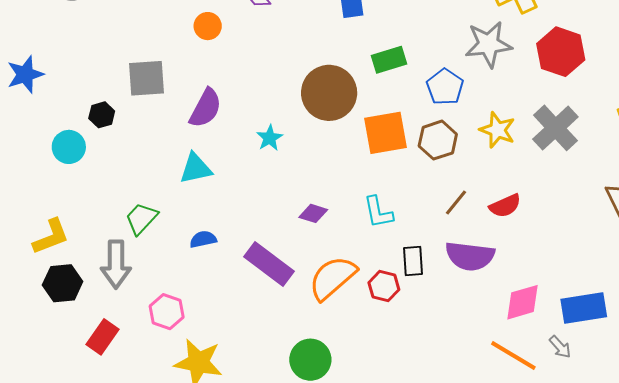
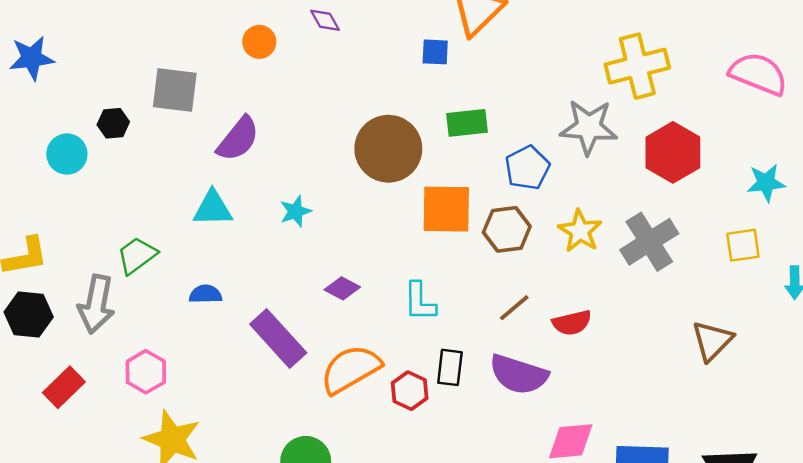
cyan star: (270, 138) -> (295, 211), moved

